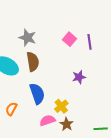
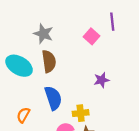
purple line: (90, 42) -> (112, 22), moved
yellow cross: (61, 106) -> (81, 113), turned 32

